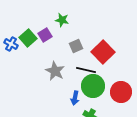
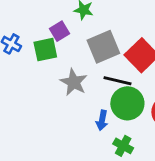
green square: (28, 38) -> (45, 50), moved, turned 30
gray square: (76, 46) -> (103, 47), size x1.6

